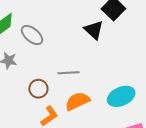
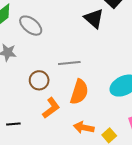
orange semicircle: (77, 101) -> (79, 92), turned 135

